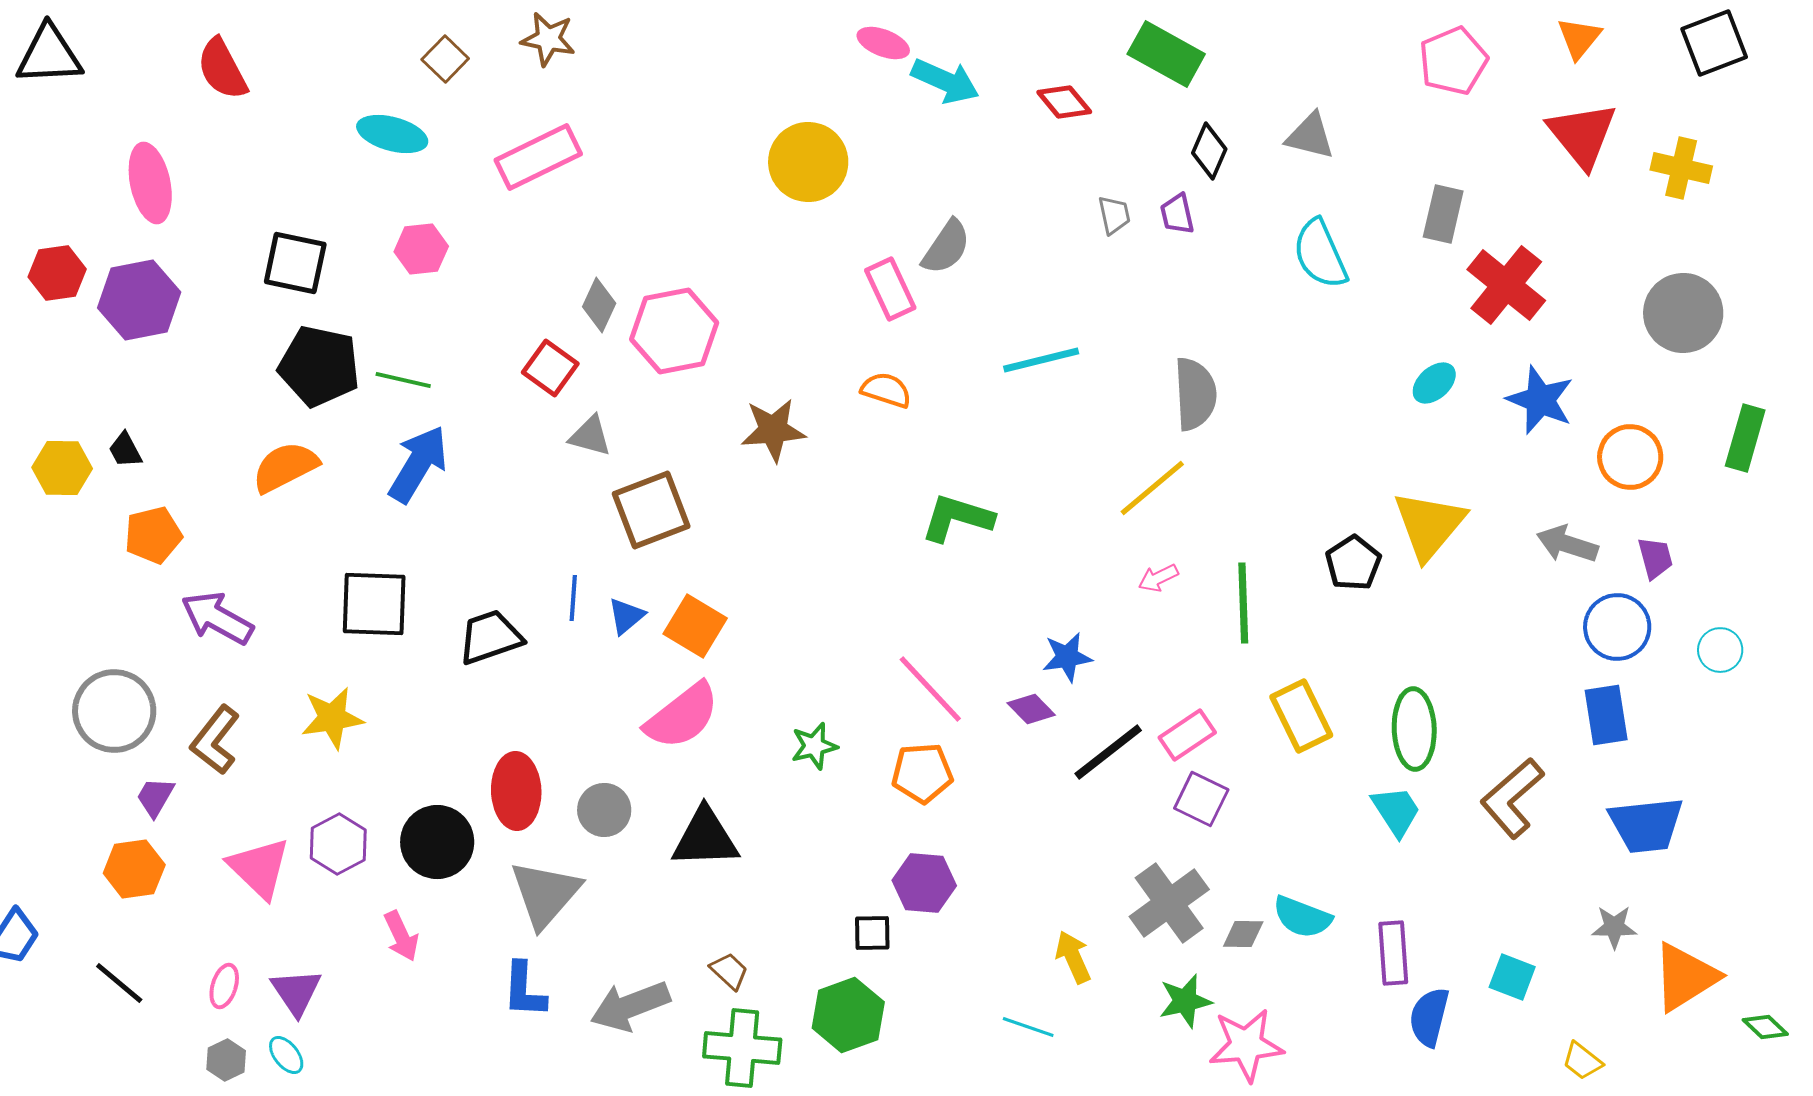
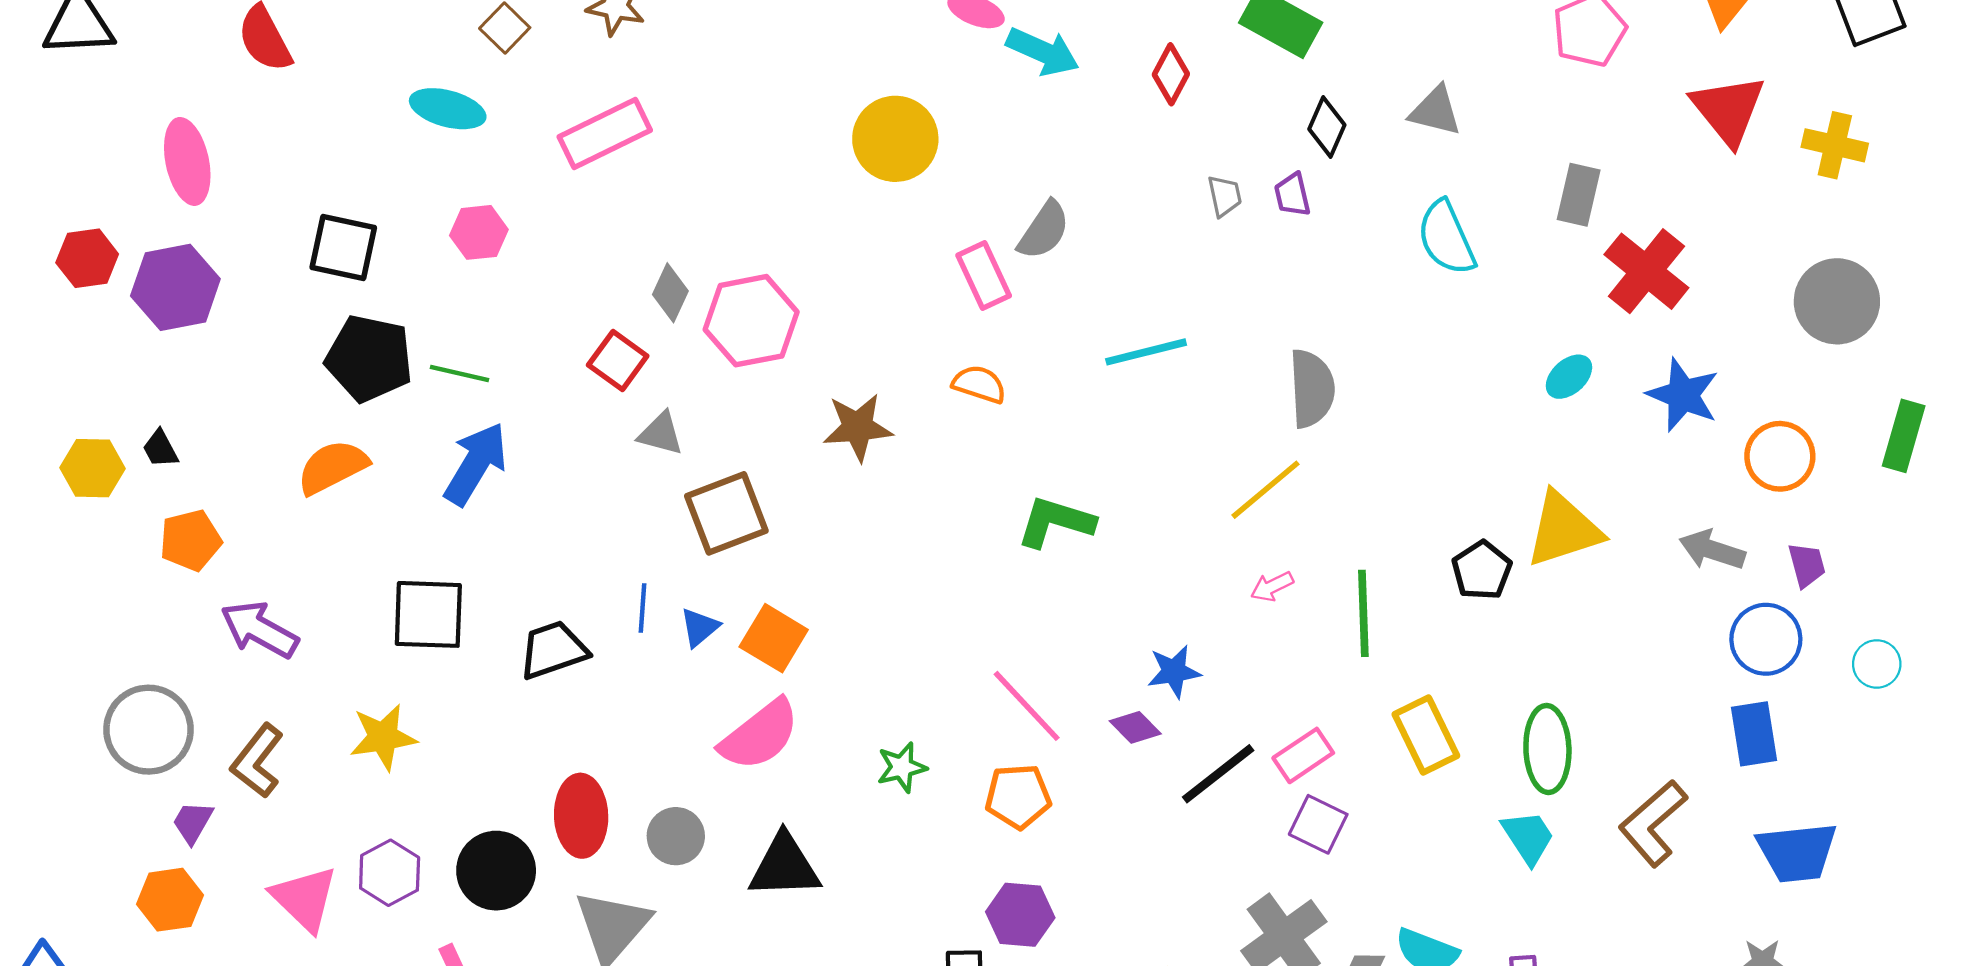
red diamond: (1064, 102) -> (1171, 74), turned 68
yellow triangle: (1429, 525) -> (1564, 529), turned 32

